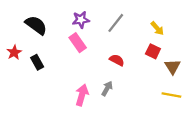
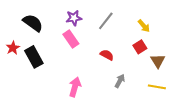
red square: (153, 51) -> (140, 47), turned 32
black rectangle: (37, 62) -> (34, 57), size x1.5
gray arrow: (107, 88) -> (120, 81), moved

